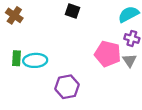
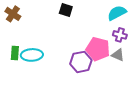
gray triangle: (130, 60) -> (118, 55), turned -32
purple hexagon: (67, 87) -> (81, 62), moved

